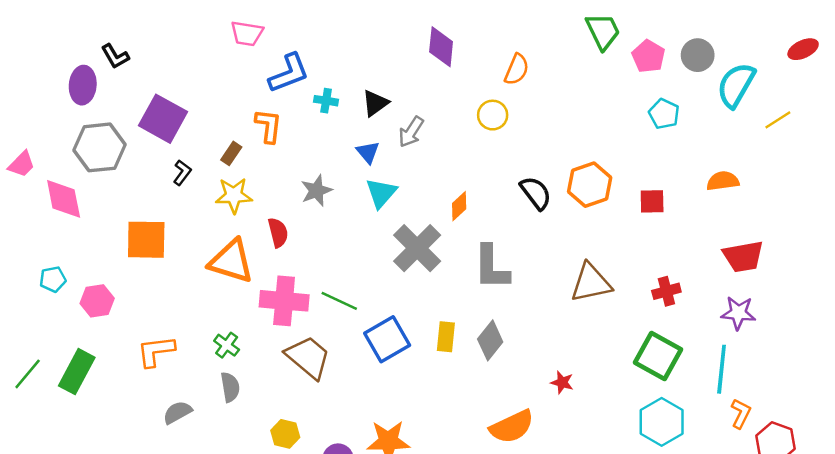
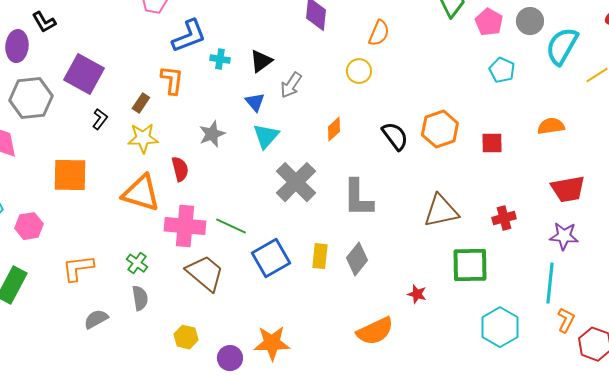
orange diamond: (459, 206) -> (334, 129), moved
green square: (658, 356) -> (470, 265), moved, turned -30

